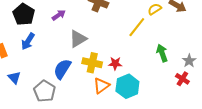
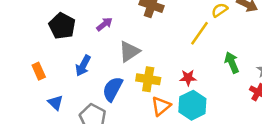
blue arrow: (28, 41) -> (83, 66), moved
red star: (115, 63) -> (188, 78), moved

